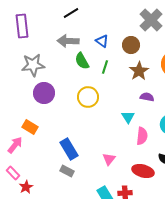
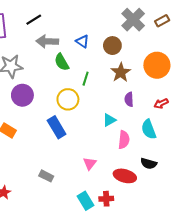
black line: (71, 13) -> (34, 20), moved
green line: (105, 67) -> (86, 79), moved
purple semicircle: (147, 97) -> (129, 99), turned -104
cyan triangle: (128, 117) -> (109, 120), turned 32
blue rectangle: (69, 149) -> (57, 127), moved

